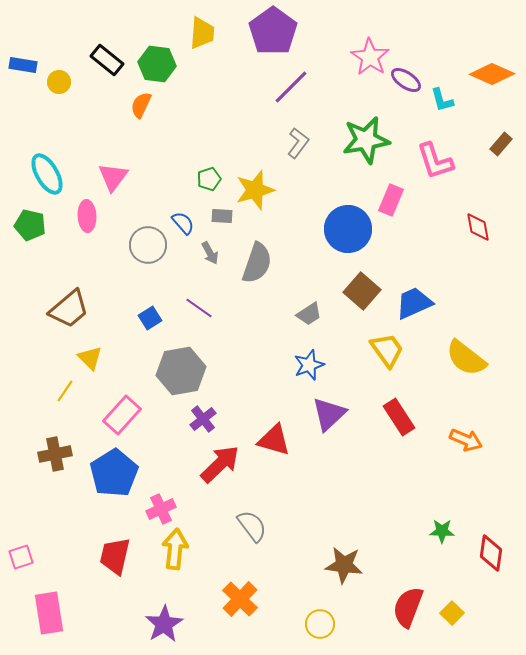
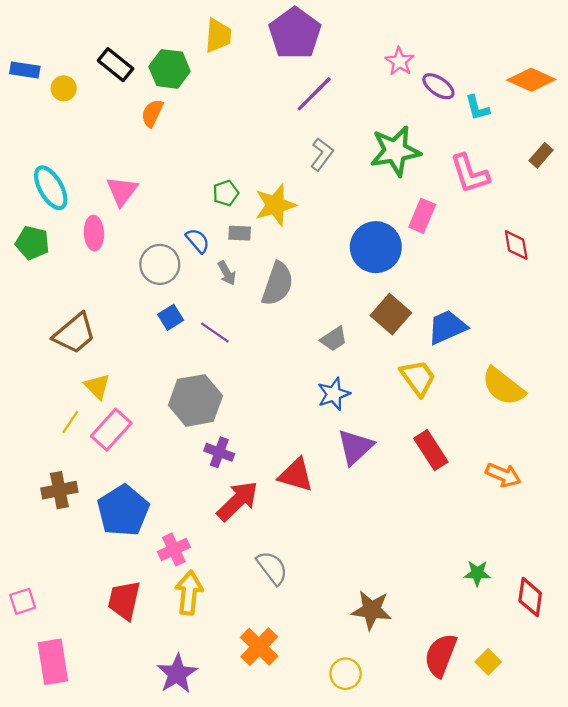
pink star: (370, 57) -> (400, 61), size x0.7
blue square: (150, 318) -> (171, 317), moved
pink rectangle: (122, 415) -> (111, 430), moved
purple cross: (203, 419) -> (219, 452), turned -32

